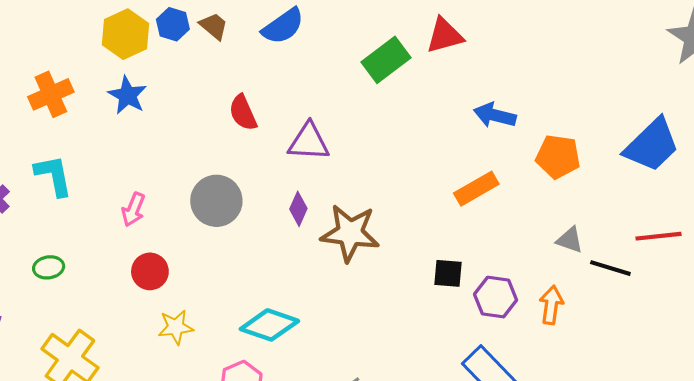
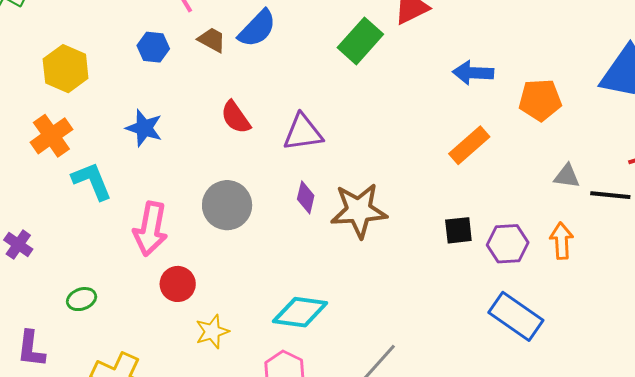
brown trapezoid: (214, 26) -> (212, 40), moved
yellow hexagon: (126, 34) -> (66, 69), moved
blue star: (127, 95) -> (144, 128), moved
cyan L-shape: (54, 176) -> (92, 181), moved
pink arrow: (133, 210) -> (151, 229), size x1.6

